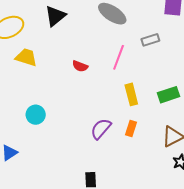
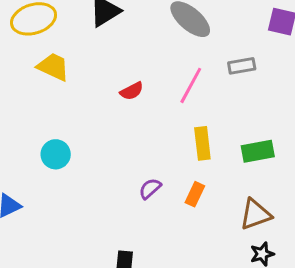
red semicircle: (80, 66) -> (132, 91), turned -56
purple semicircle: (101, 129) -> (150, 189), size x0.7

